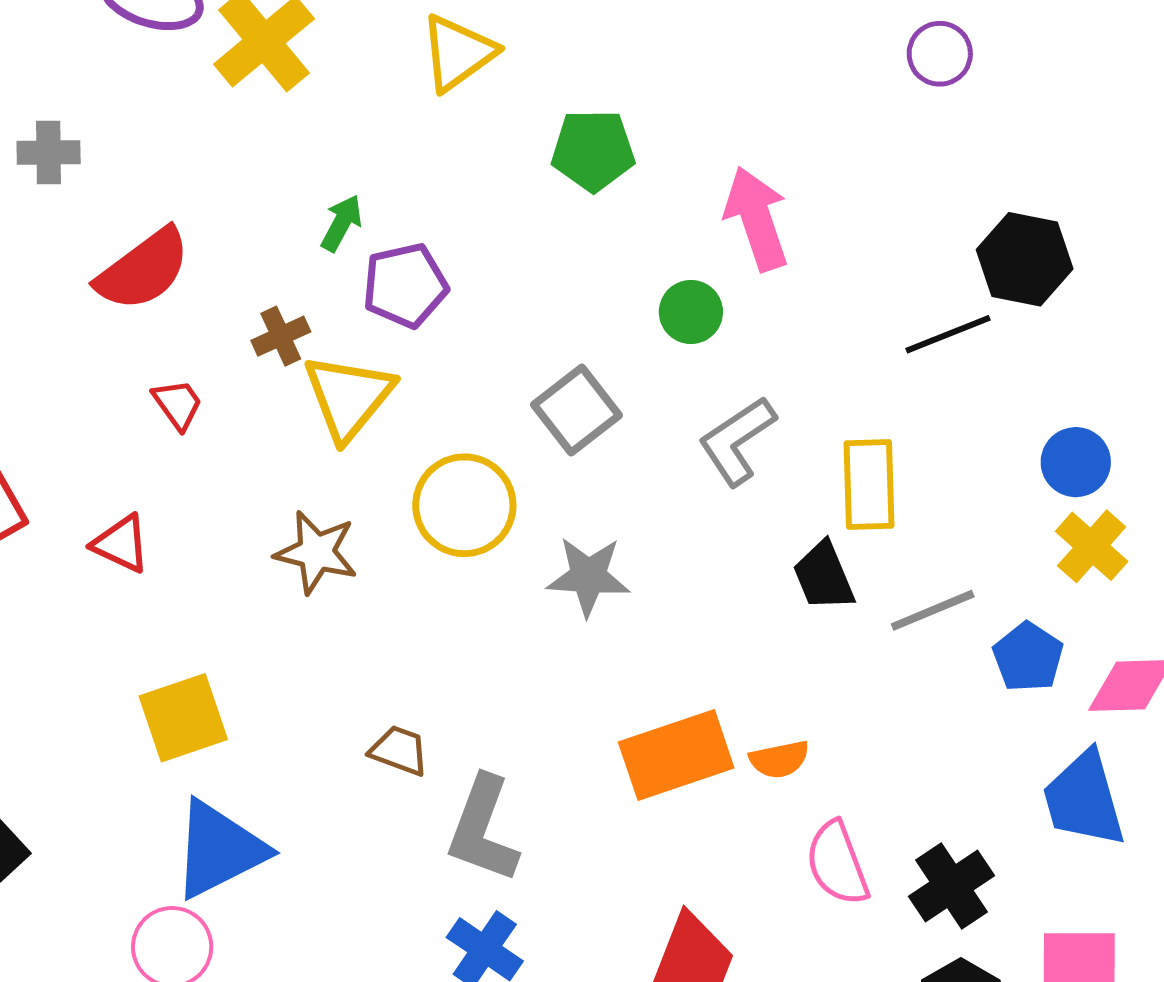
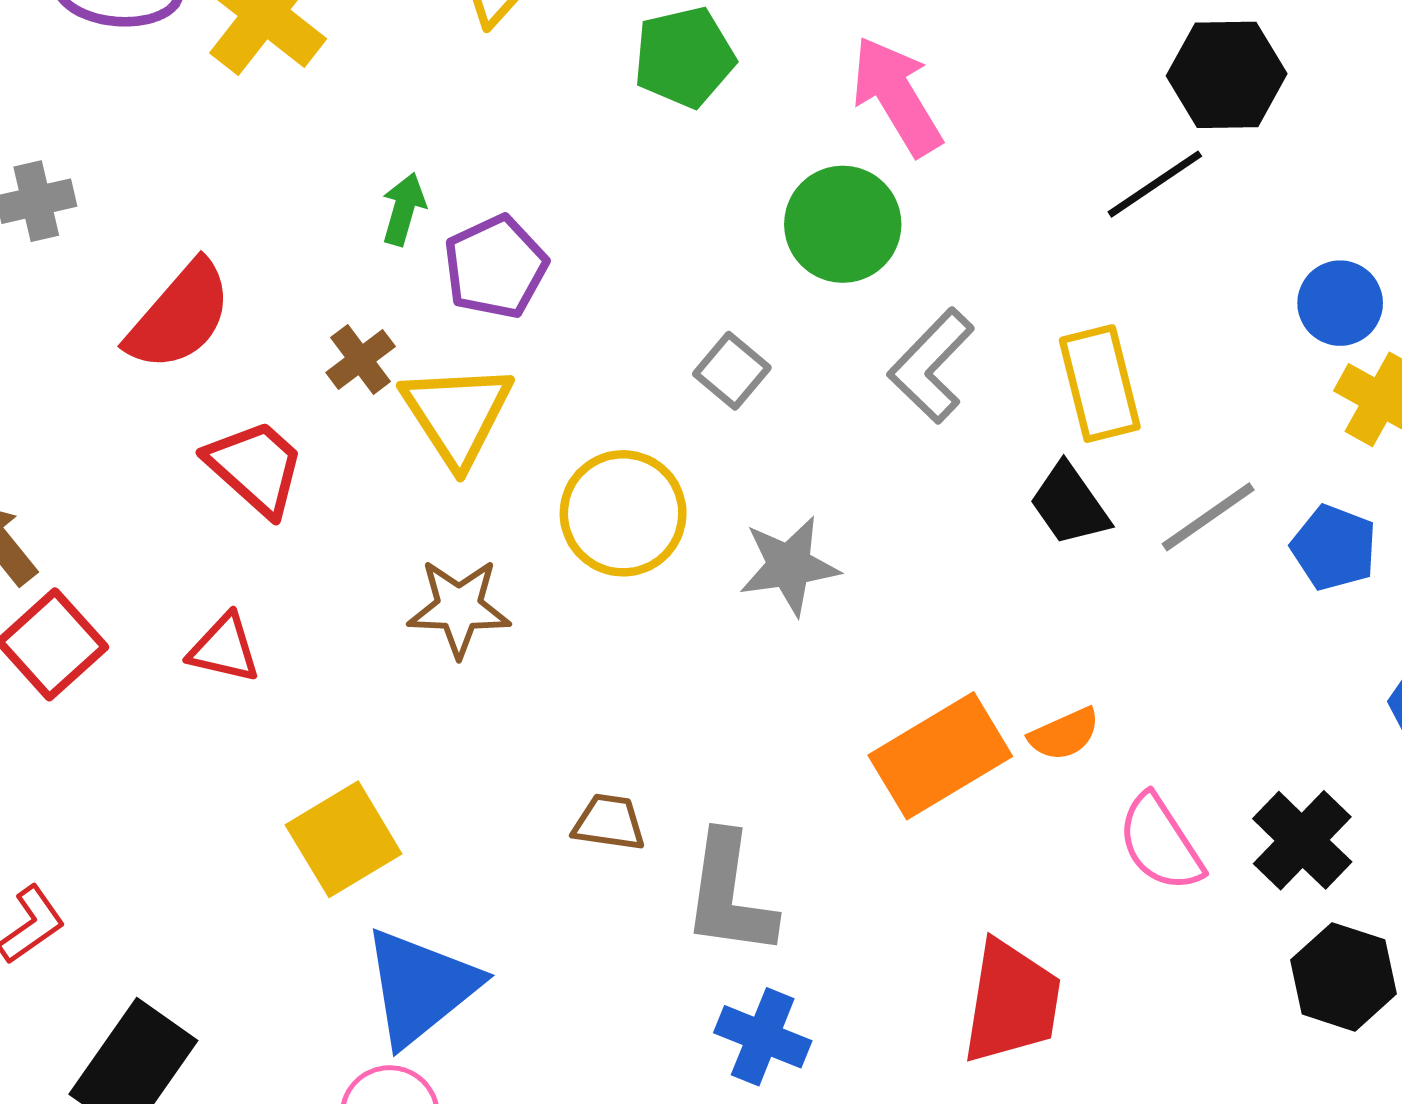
green circle: (691, 312) -> (843, 224), size x1.5
red trapezoid: (178, 404) -> (255, 467), size x1.6
gray square: (576, 410) -> (732, 371), size x0.7

